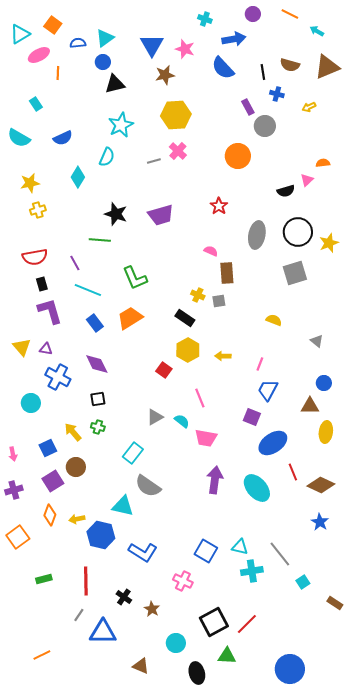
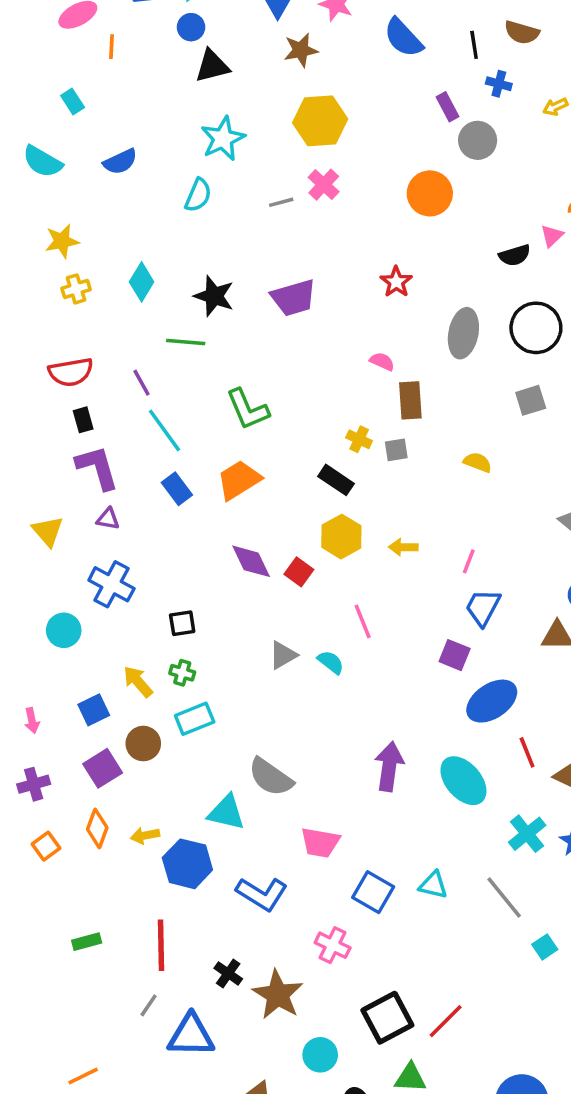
cyan diamond: (78, 177) -> (142, 282), moved
gray square: (295, 273) -> (531, 400), size x0.7
cyan line: (88, 290) -> (164, 430), turned 32
yellow semicircle: (274, 320) -> (478, 462), moved
purple triangle: (46, 349) -> (108, 519), moved
purple diamond: (97, 364) -> (251, 561), moved
pink trapezoid: (206, 438) -> (320, 843), moved
cyan rectangle: (133, 453) -> (195, 719), moved, turned 30
orange square: (18, 537) -> (46, 846), moved, size x0.7
cyan cross: (252, 571) -> (527, 834), moved, turned -30
brown star: (152, 609) -> (278, 995), size x1.8

